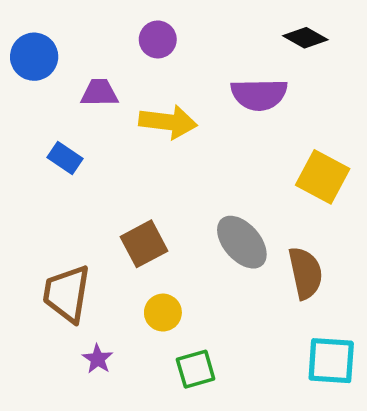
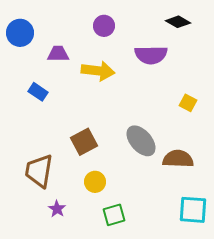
purple circle: (158, 39) -> (104, 26), moved
yellow square: (323, 177) -> (188, 103), size x0.6
brown semicircle: (305, 273) -> (178, 159), turned -76

